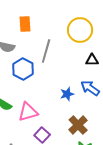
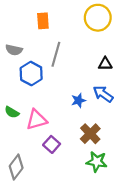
orange rectangle: (25, 24) -> (43, 21), moved
yellow circle: (80, 30) -> (98, 18), moved

